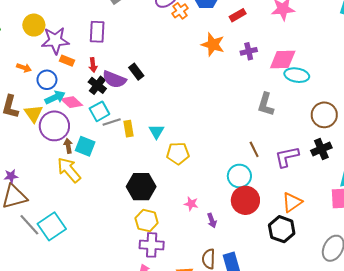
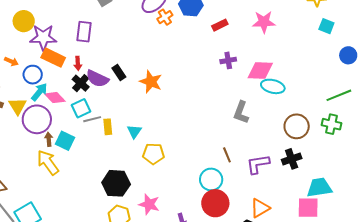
orange star: (213, 44) -> (151, 82), moved
orange rectangle: (67, 61) -> (53, 58), size x1.6
cyan arrow: (55, 97) -> (39, 92), turned -30
pink star: (191, 204) -> (149, 204), moved, size x1.5

